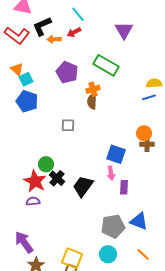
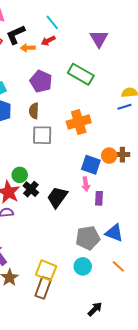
orange cross: (93, 89) -> (79, 122), moved, size x1.6
brown semicircle: (92, 101) -> (34, 111), moved
gray square: (68, 125) -> (42, 135), size x1.5
orange circle: (144, 133) -> (109, 156), moved

